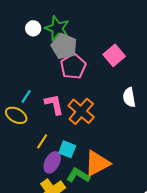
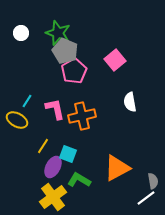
white circle: (33, 28) -> (21, 33), moved
orange cross: (81, 111) -> (82, 116), turned 36
orange triangle: (97, 163) -> (117, 168), moved

